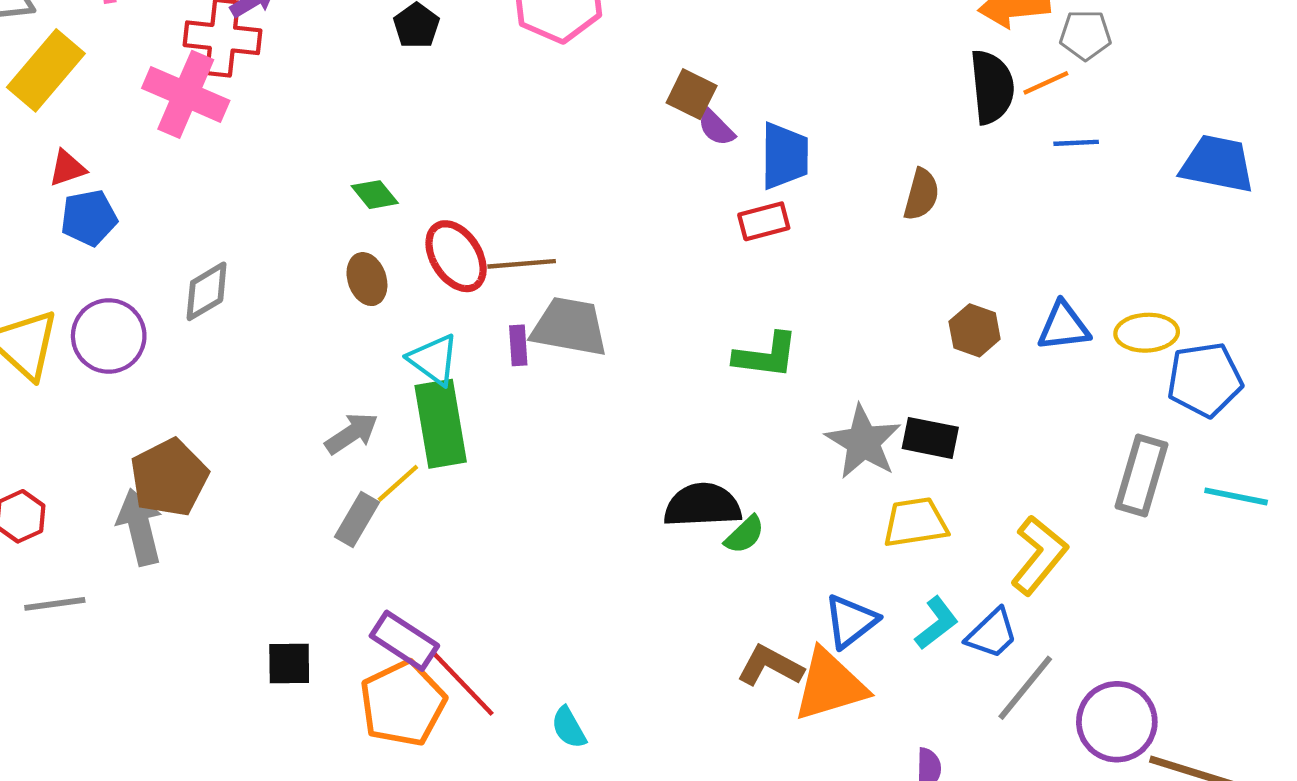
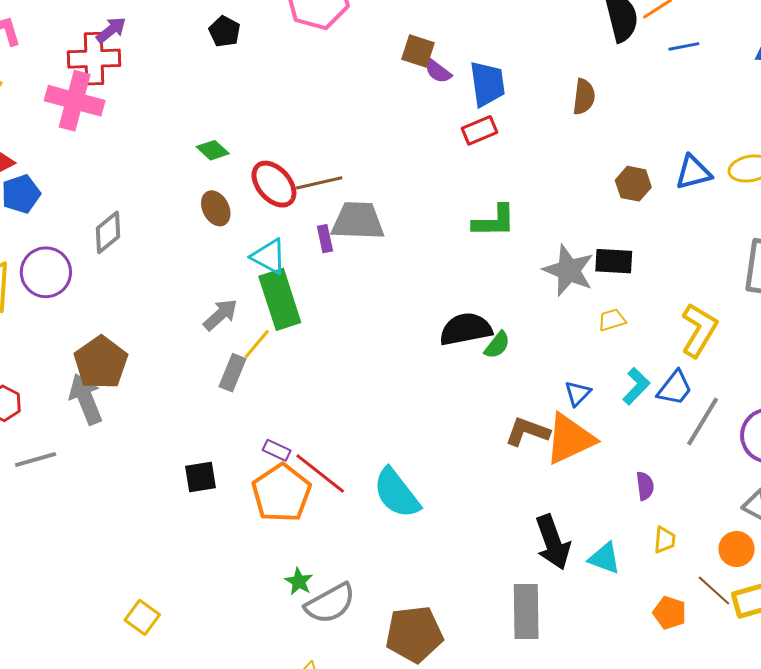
yellow trapezoid: (915, 522) -> (612, 320), size x0.6
blue triangle: (851, 621) -> (578, 393), size x0.7
purple rectangle: (404, 641) -> (277, 450), size x0.6
cyan semicircle: (569, 728) -> (397, 493), size x1.8

